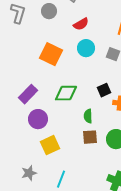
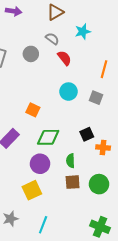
red semicircle: (81, 24) -> (64, 58), moved, turned -98
orange square: (51, 54) -> (33, 110), moved, size x0.6
purple circle: (38, 119) -> (40, 164), moved

